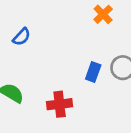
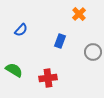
blue rectangle: (93, 72) -> (60, 41), moved

